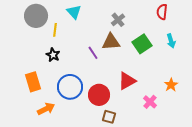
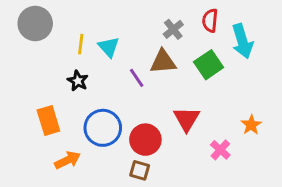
cyan triangle: (74, 12) -> (109, 47), moved
red semicircle: (162, 12) -> (210, 21), moved
gray circle: (36, 16) -> (35, 24), moved
cyan arrow: (171, 41) -> (242, 41), moved, size x1.6
red triangle: (127, 81) -> (187, 119), turned -30
brown square: (109, 117) -> (140, 170), moved

